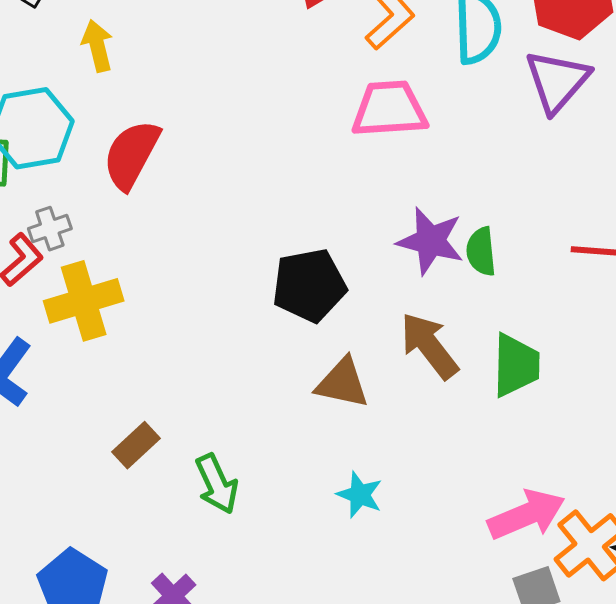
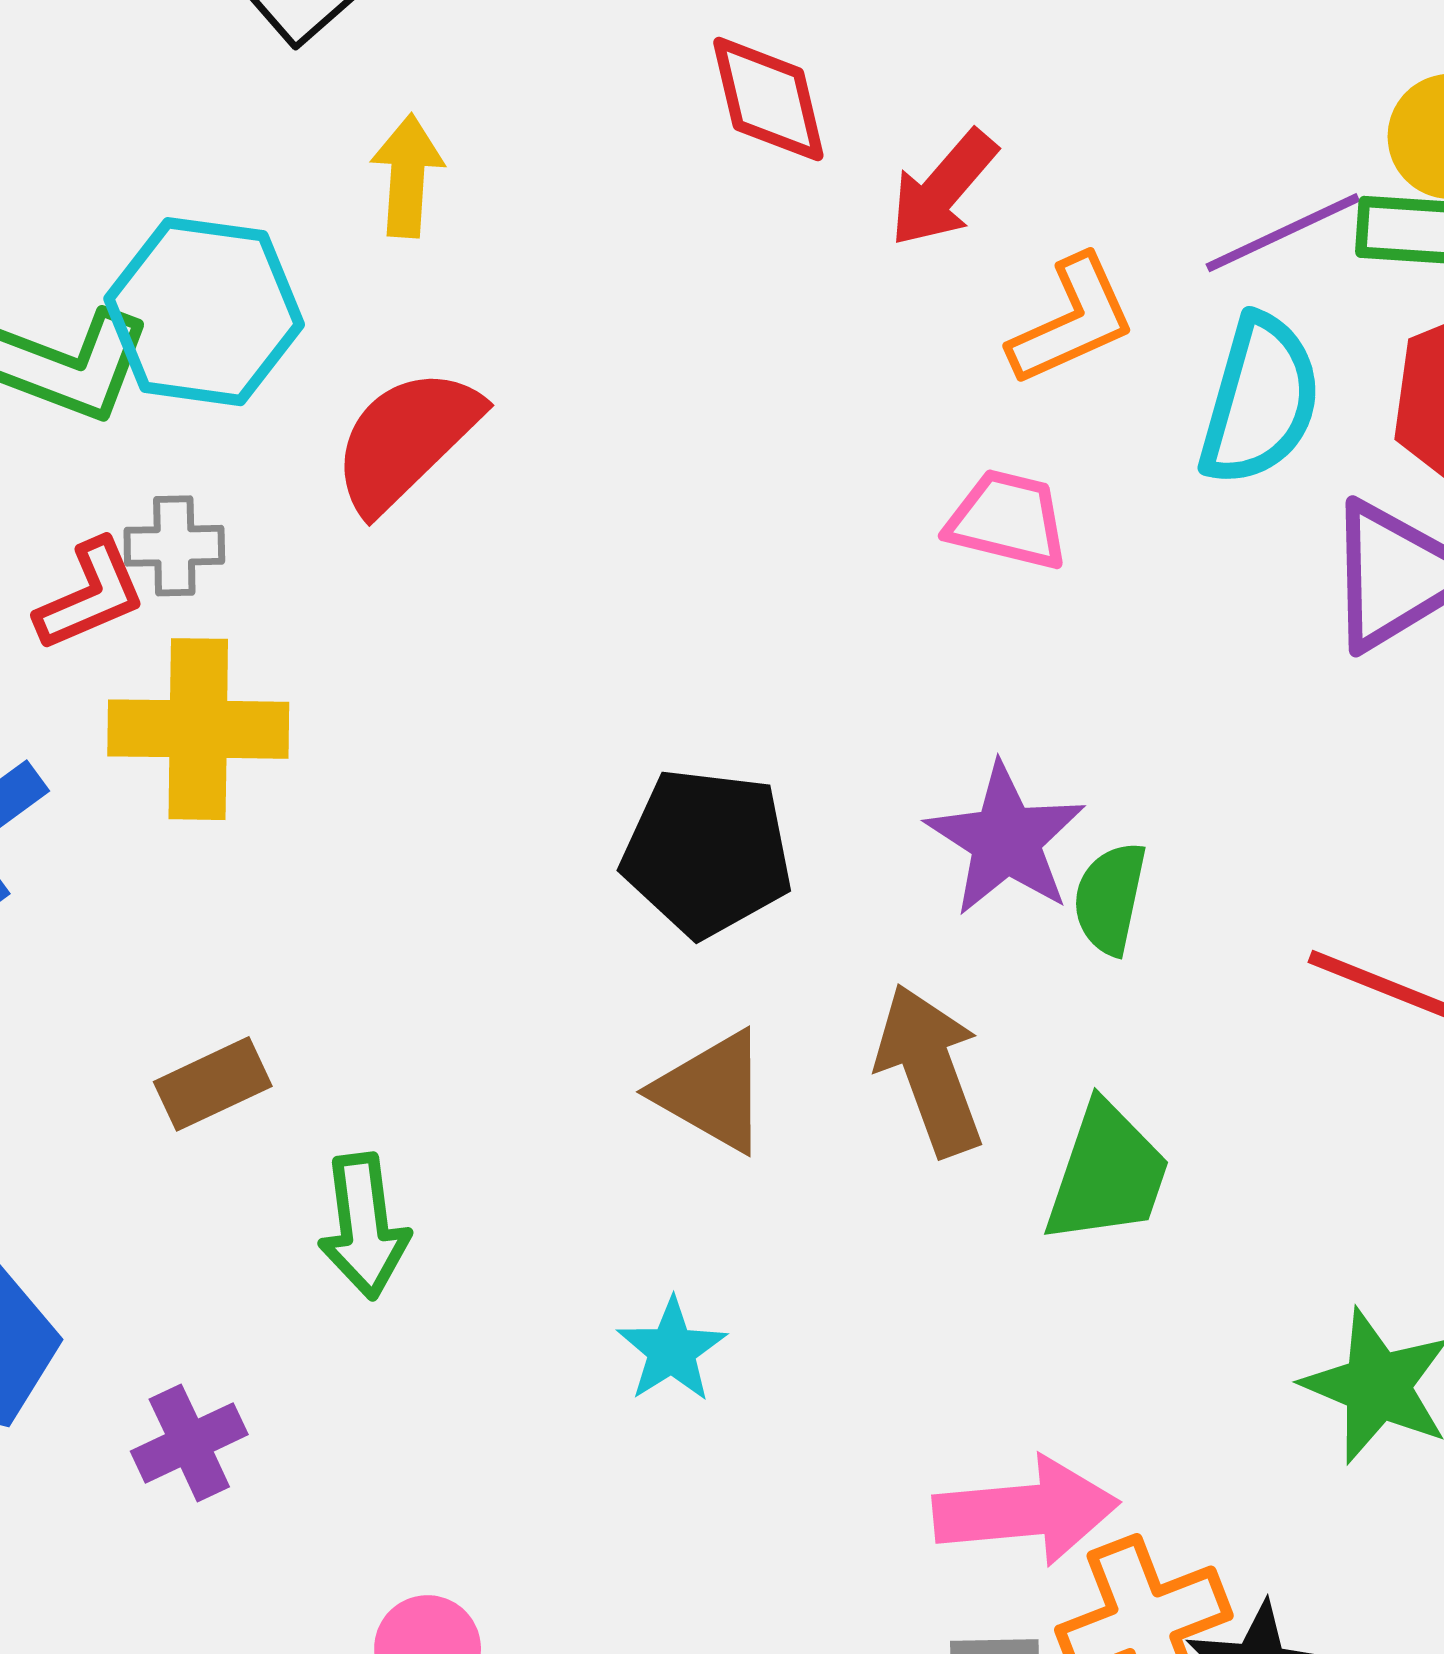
pink trapezoid: (389, 109) -> (1007, 520), size x0.7

